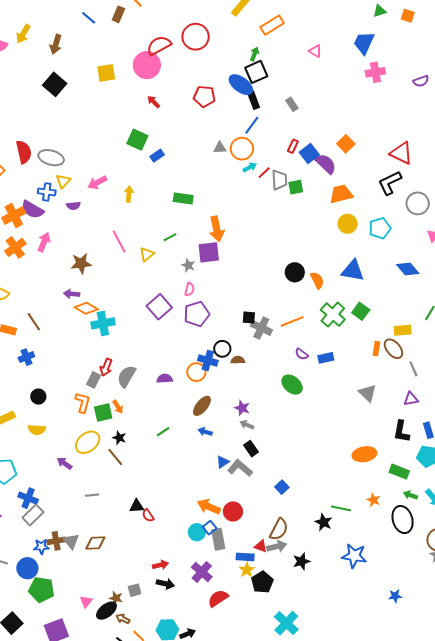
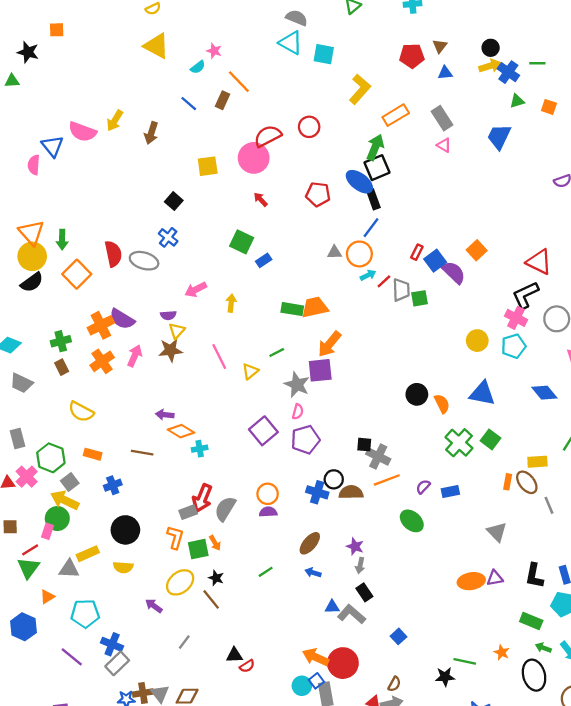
red circle: (196, 37) -> (309, 127), size x0.7
green arrow: (254, 54) -> (375, 147), size x1.6
pink cross: (375, 72) -> (516, 318), moved, turned 36
black square: (55, 84) -> (174, 201), moved, size x0.7
gray rectangle: (292, 104) -> (442, 118), moved, size x1.5
yellow triangle: (63, 181) -> (177, 331), moved
blue cross: (47, 192) -> (168, 237), moved, turned 30
orange trapezoid: (341, 194) -> (315, 307), moved
orange arrow: (217, 229) -> (329, 344), turned 50
brown star: (81, 263) -> (171, 350), moved
gray star: (188, 265) -> (297, 385), size x1.6
orange line: (292, 321) -> (387, 480), moved
brown line: (34, 322) -> (142, 453), moved, turned -48
cyan cross: (103, 323) -> (200, 449), size x0.6
purple semicircle: (302, 354) -> (423, 487), turned 96
brown semicircle: (238, 360) -> (351, 492), size x1.5
red arrow: (106, 367) -> (202, 498), size x1.4
orange circle: (196, 372) -> (268, 494), moved
gray rectangle: (94, 380) -> (188, 512), turned 42
black circle: (38, 397) -> (125, 530), size x1.6
purple triangle: (411, 399) -> (495, 578), moved
gray arrow: (247, 425) -> (360, 565), turned -104
orange ellipse: (364, 454) -> (471, 581), moved
blue triangle: (223, 462) -> (332, 607), turned 32
gray line: (92, 495) -> (184, 642), turned -48
red circle: (233, 511) -> (343, 663), size x1.4
red semicircle: (148, 515) -> (247, 666), turned -88
black star: (324, 522) -> (445, 677), turned -30
brown semicircle: (279, 529) -> (394, 684), size x0.6

